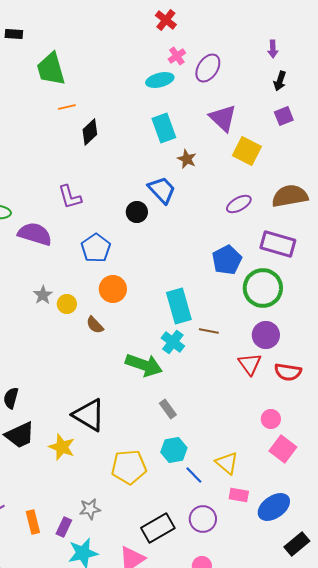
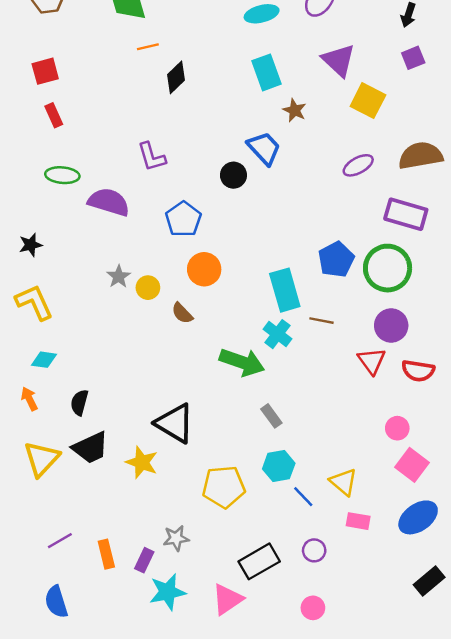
blue pentagon: (227, 260) -> (336, 259), moved
blue ellipse: (274, 507) -> (418, 517), moved
purple circle: (203, 519) -> (314, 550), size x0.7

